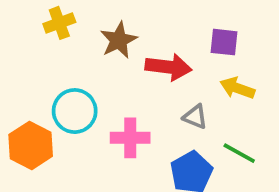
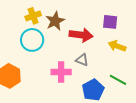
yellow cross: (59, 23) -> (33, 16), moved
cyan circle: (75, 111) -> (32, 40), moved
gray triangle: (195, 117) -> (82, 60), moved

